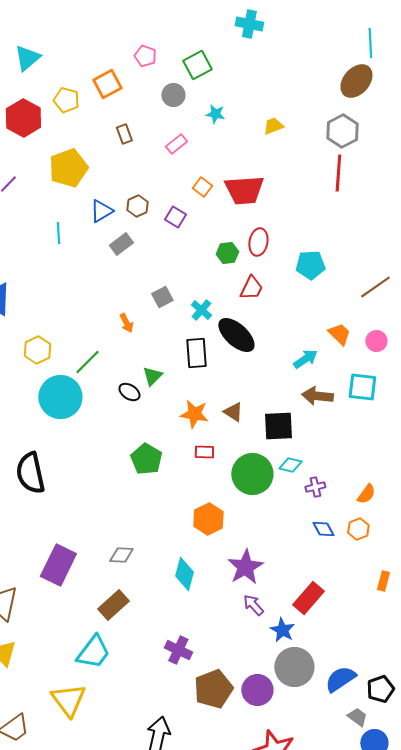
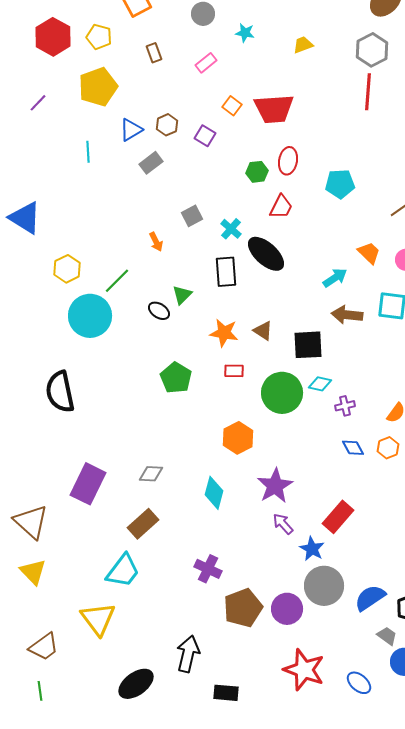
yellow pentagon: (66, 100) -> (99, 37), moved

